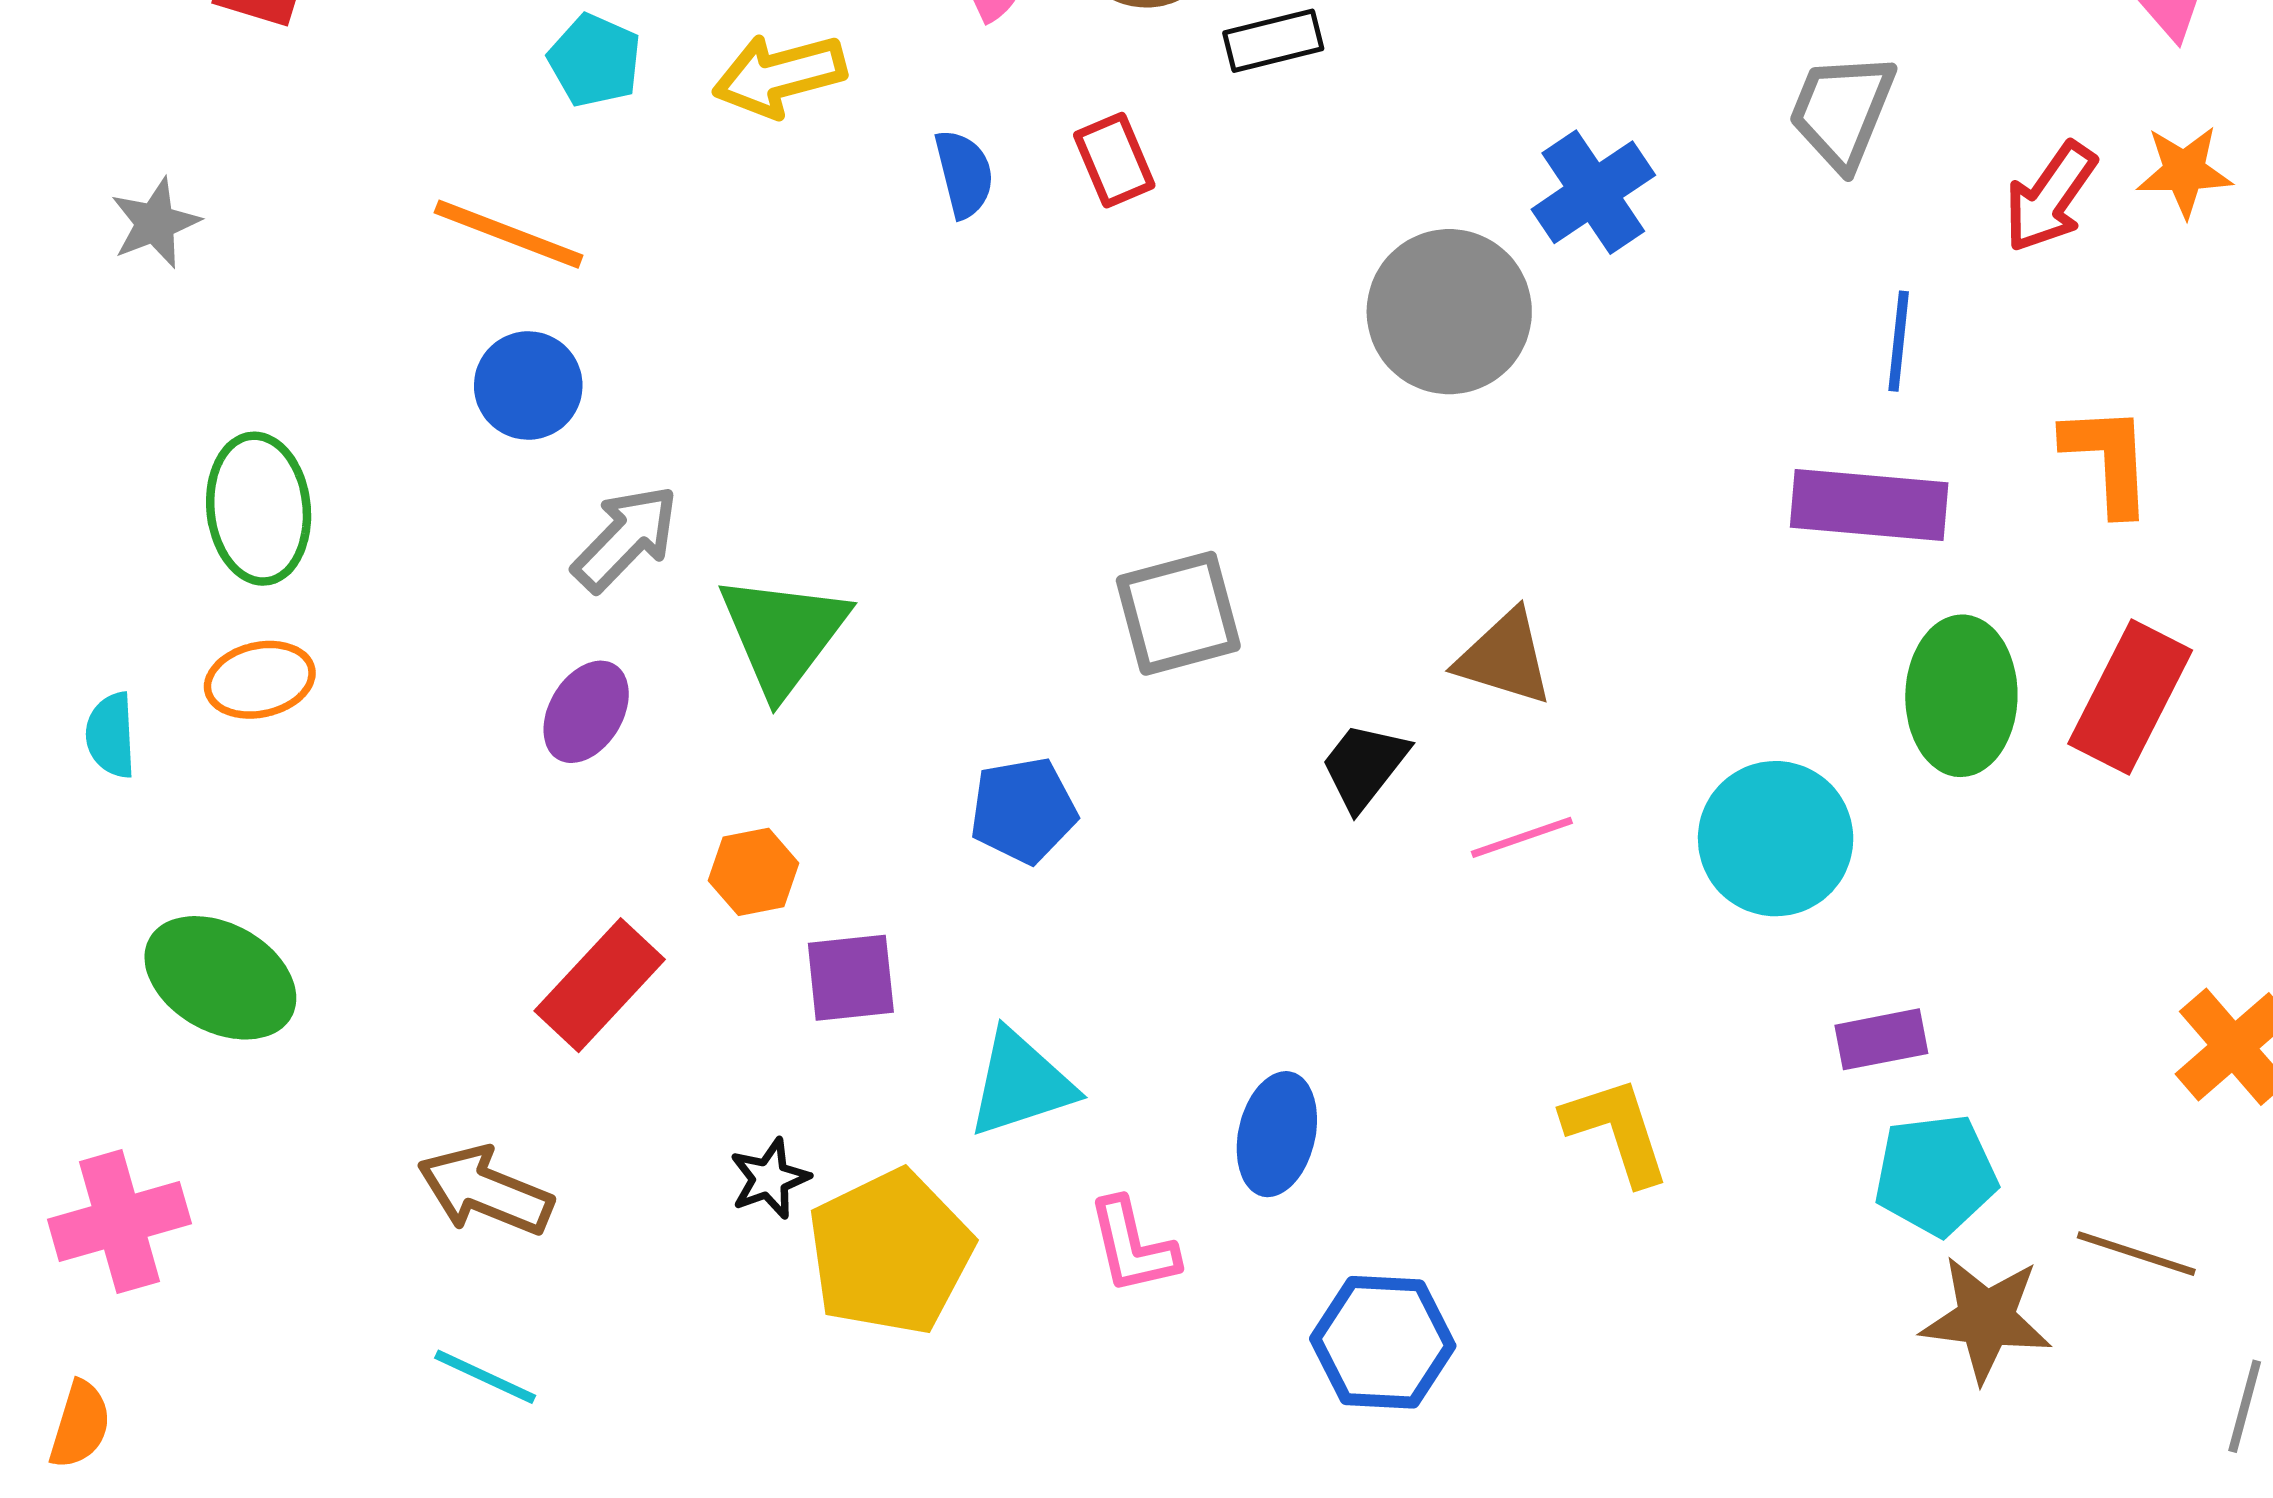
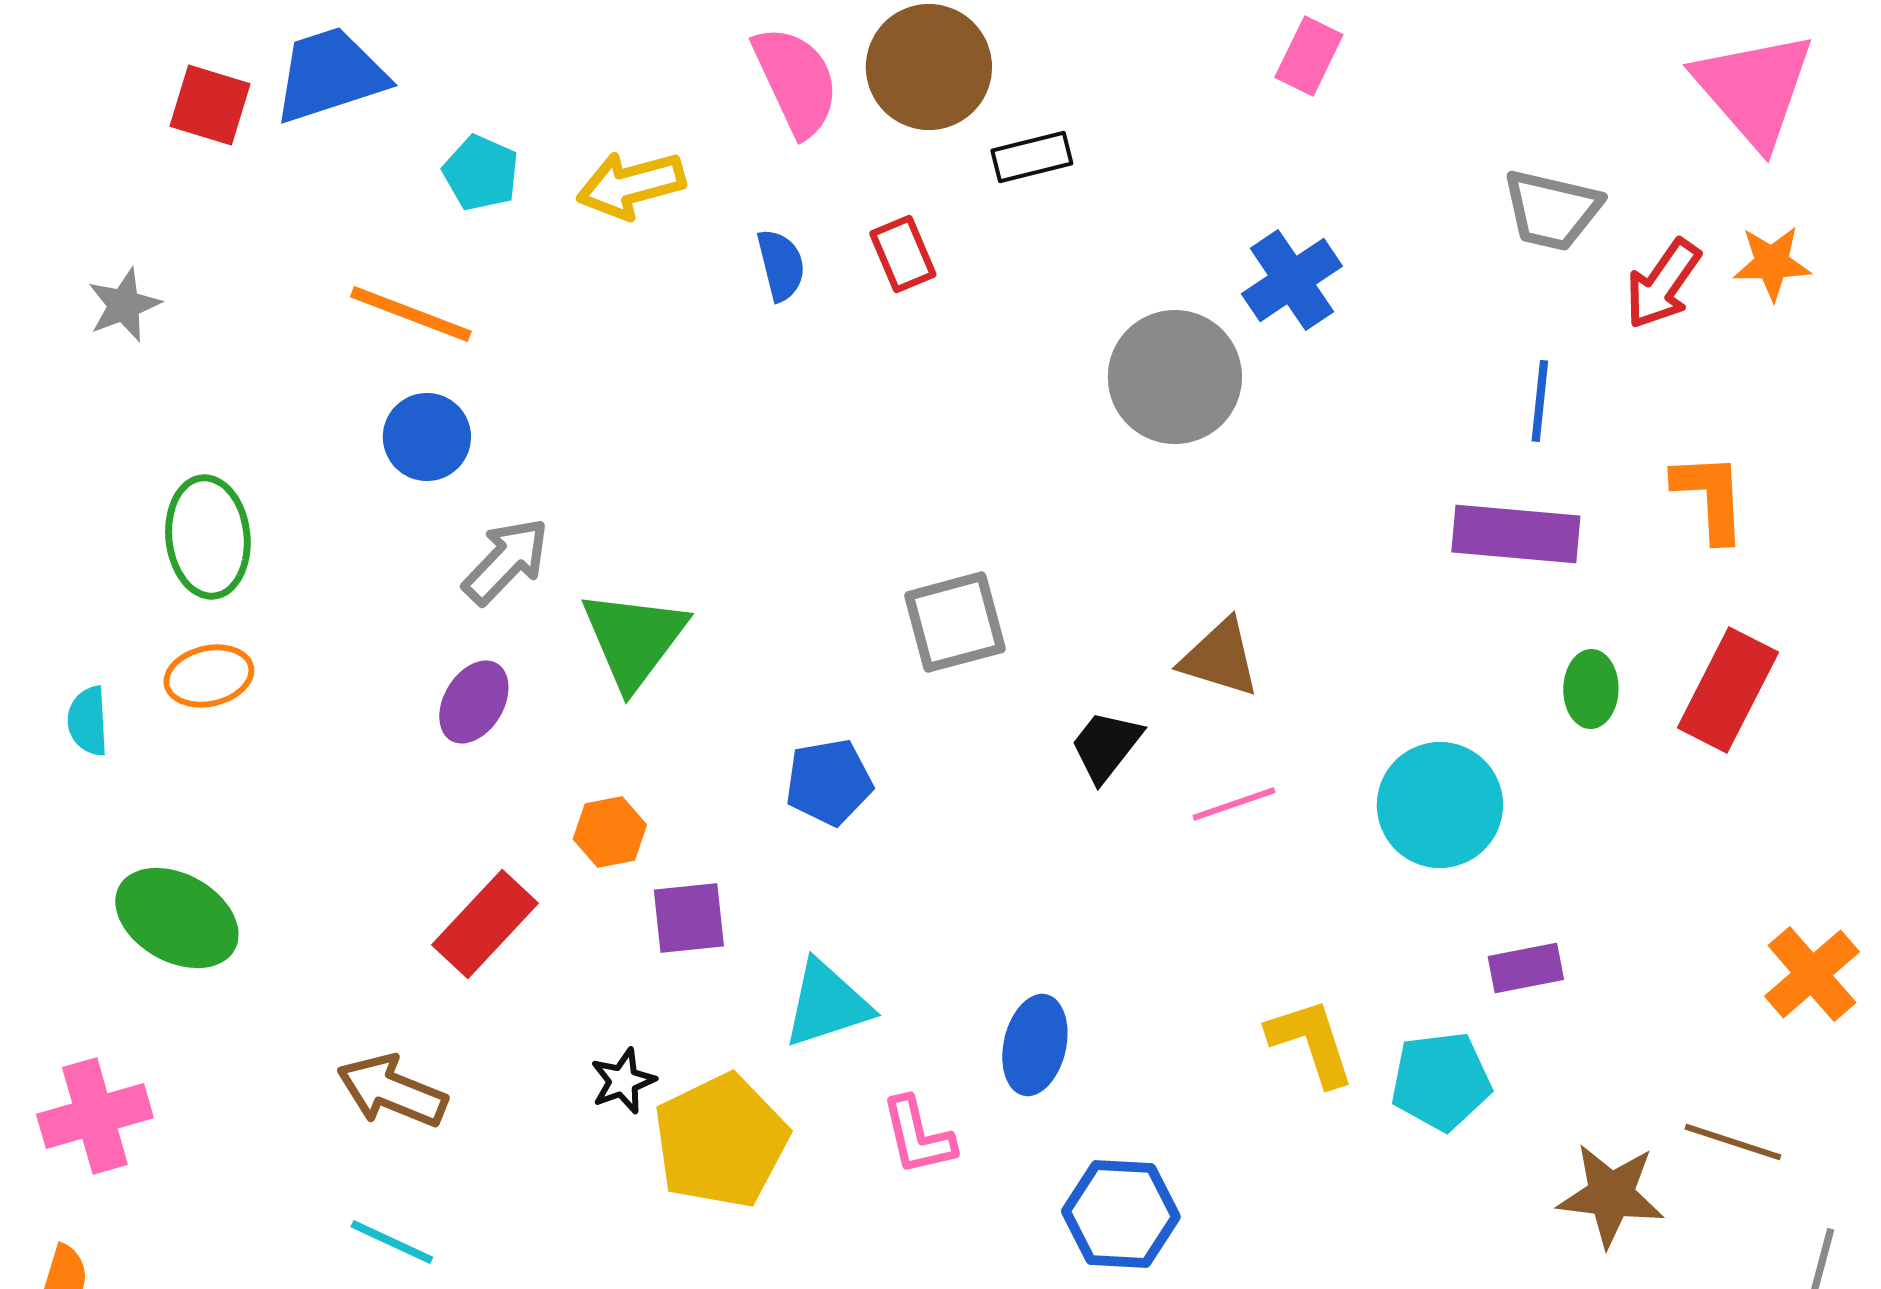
gray trapezoid: (1842, 111) -> (1552, 210), moved, turned -99
green ellipse: (1961, 696) -> (1591, 689), size x0.6
cyan pentagon: (1936, 1175) -> (1441, 1081), moved

